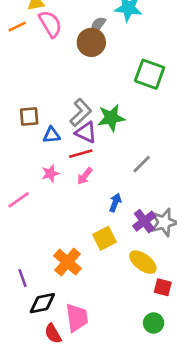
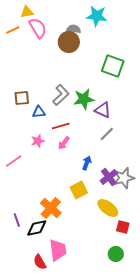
gray semicircle: (98, 25) -> (74, 29), turned 64
purple triangle: (86, 132) -> (103, 110), moved
black diamond: (42, 303) -> (37, 228), moved

